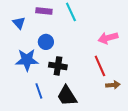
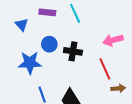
black cross: (58, 66) -> (73, 51), moved

